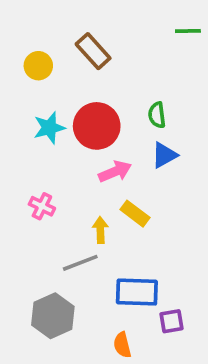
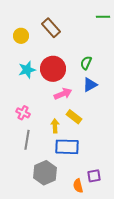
green semicircle: (157, 115) -> (86, 63), turned 32
gray line: (80, 263) -> (27, 140), moved, turned -60
blue rectangle: (137, 292) -> (67, 147), moved
gray hexagon: (53, 316) -> (45, 173), moved
orange semicircle: (122, 345) -> (78, 186), moved

